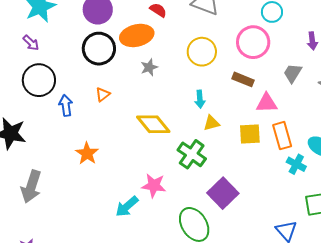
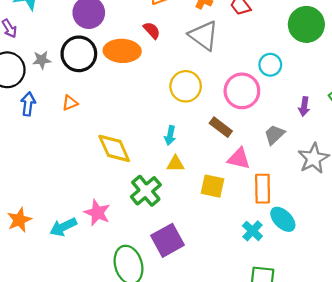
gray star: (149, 67) -> (42, 60), moved
orange rectangle: (282, 136) -> (263, 189), moved
orange star: (87, 153) -> (19, 220), moved

